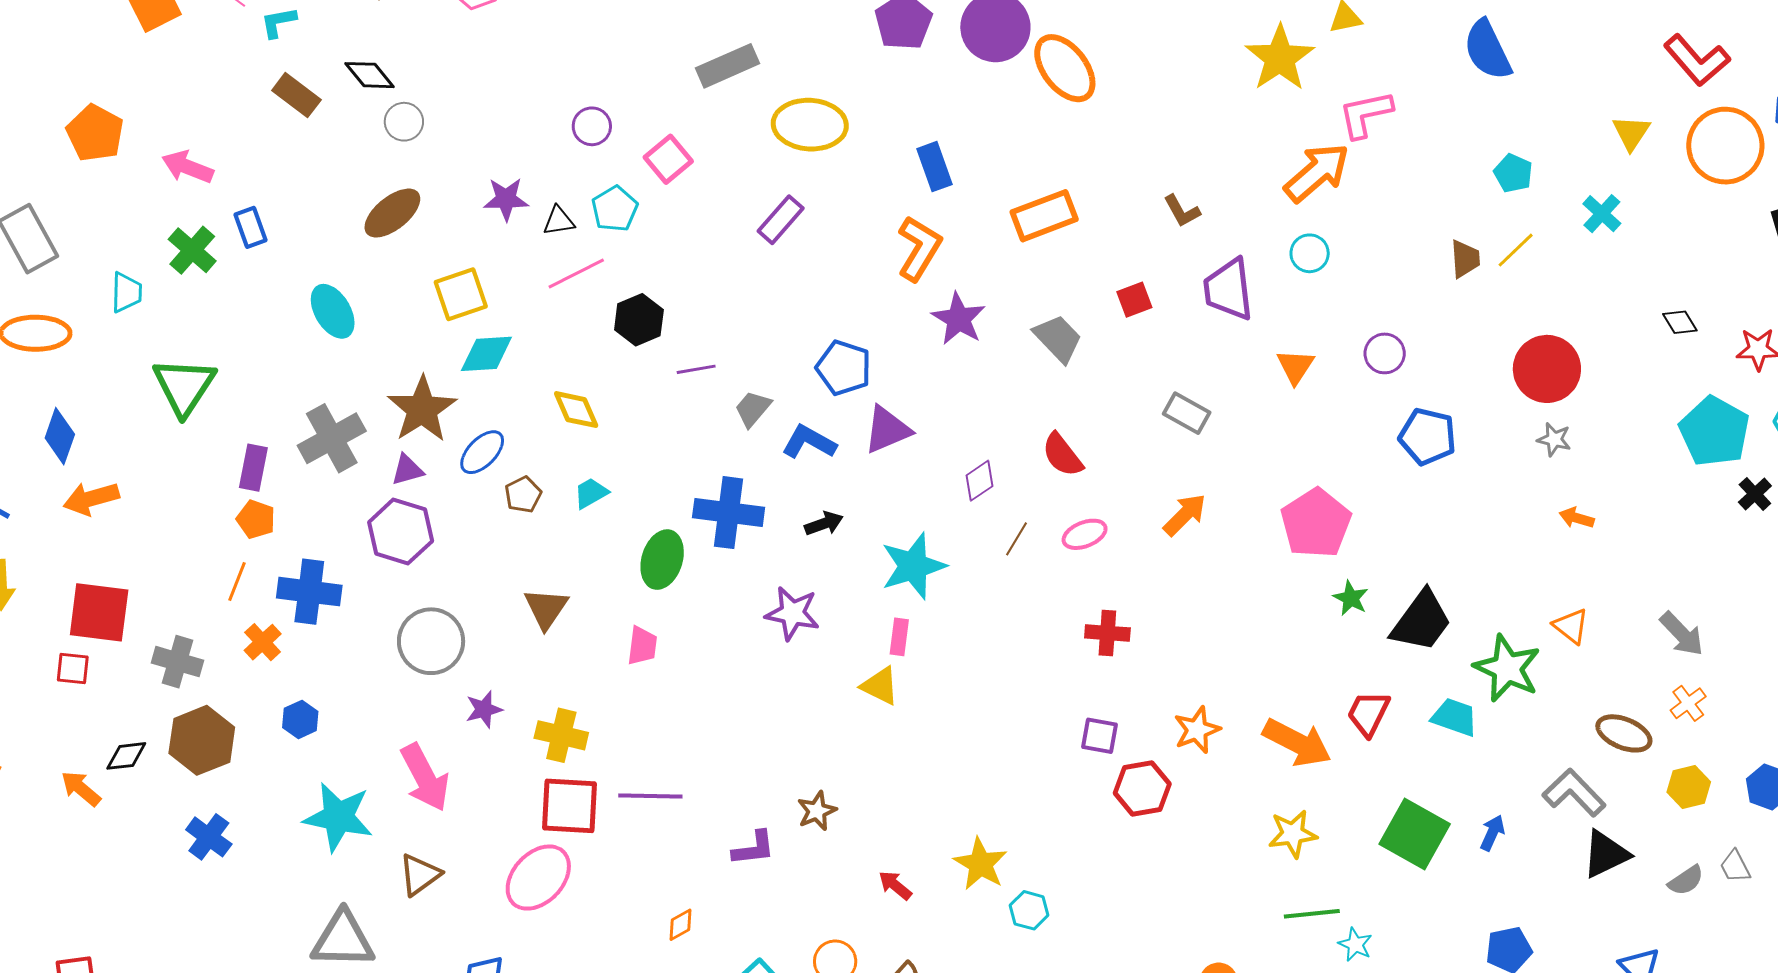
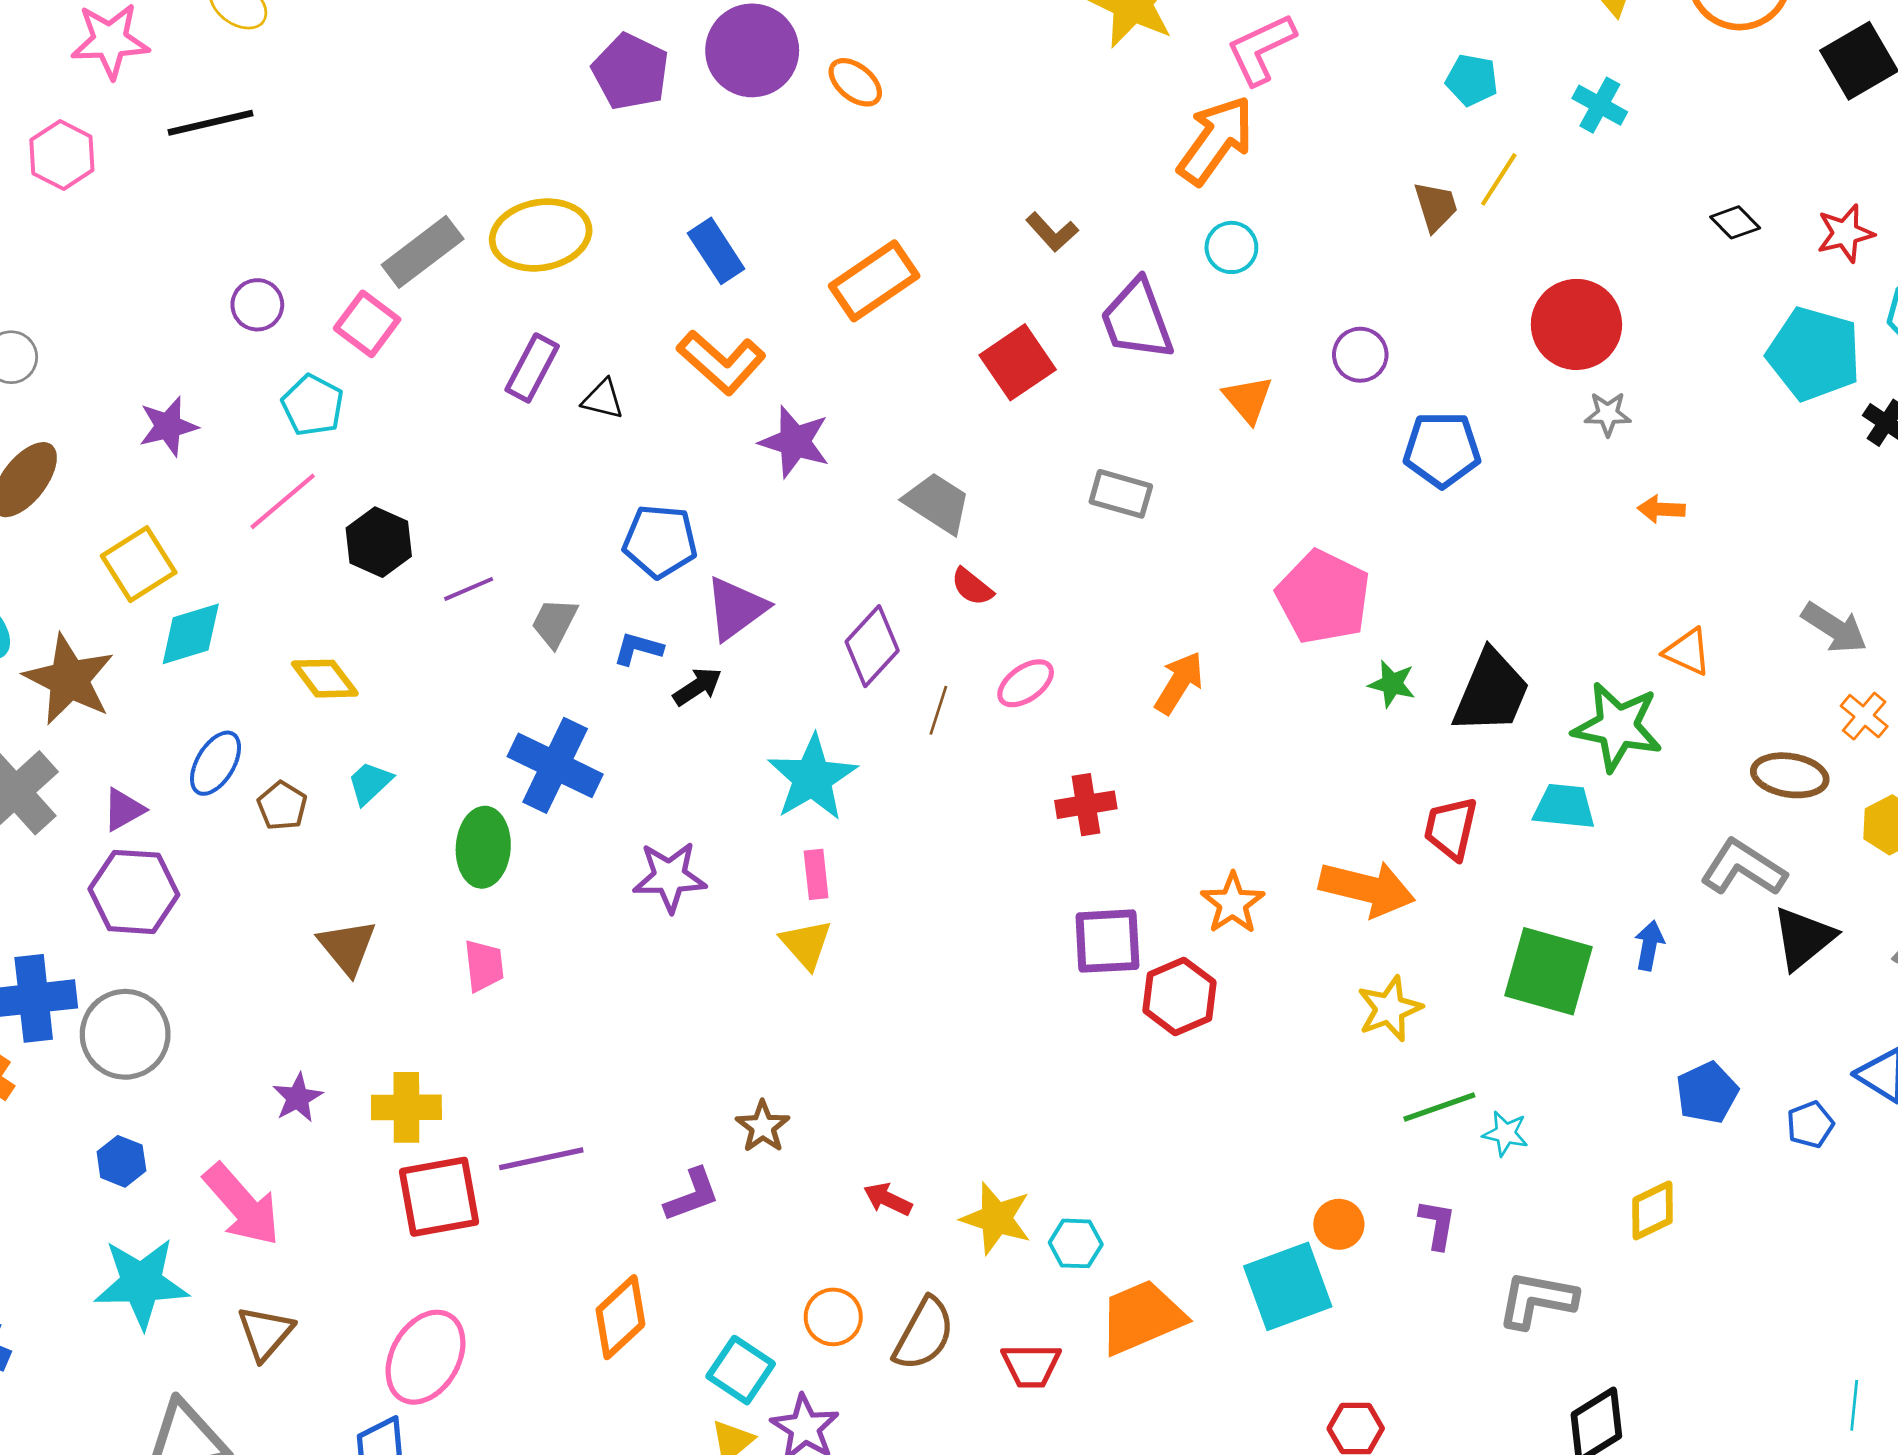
gray rectangle: (727, 66) -> (423, 252), moved
orange ellipse: (1065, 68) -> (855, 82), size x0.6
black triangle: (559, 221) -> (603, 399), moved, turned 36
orange L-shape: (919, 248) -> (721, 362), turned 114
red square: (1134, 300) -> (1018, 362), size x1.5
gray trapezoid: (1058, 338) -> (937, 503), moved
brown star: (422, 409) -> (69, 679), moved
blue L-shape: (809, 442) -> (638, 649), size x0.7
red semicircle: (1062, 455) -> (972, 587), size x0.7
purple diamond: (979, 481) -> (872, 646), size x1.4
blue cross: (729, 513) -> (555, 765), turned 32
orange arrow: (1185, 515) -> (1179, 683), moved
black arrow: (824, 524) -> (697, 687), moved
gray circle: (431, 641) -> (125, 1034), moved
yellow triangle: (880, 686) -> (806, 944), turned 36
blue hexagon: (300, 719) -> (121, 1161), moved
purple square: (1099, 736) -> (1107, 941), size x1.4
yellow star: (980, 864) -> (996, 1218), moved
pink ellipse: (538, 878) -> (425, 1357), moved
cyan hexagon: (1029, 910) -> (1076, 1243), moved
orange diamond: (680, 925) -> (620, 1317), size x1.8

